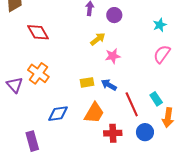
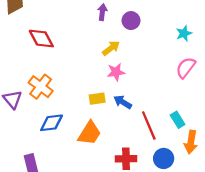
pink star: (113, 56) -> (116, 72), moved
orange trapezoid: (94, 113) -> (89, 133), moved
blue diamond: (58, 114) -> (52, 123), moved

